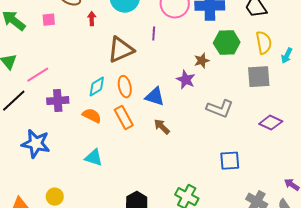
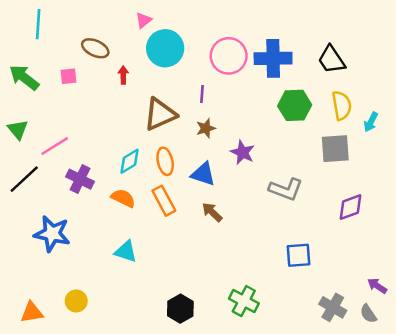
brown star: (202, 61) -> (206, 128), moved
purple cross: (58, 101) -> (80, 179), turned 30
purple diamond: (271, 123) -> (351, 207), turned -45

